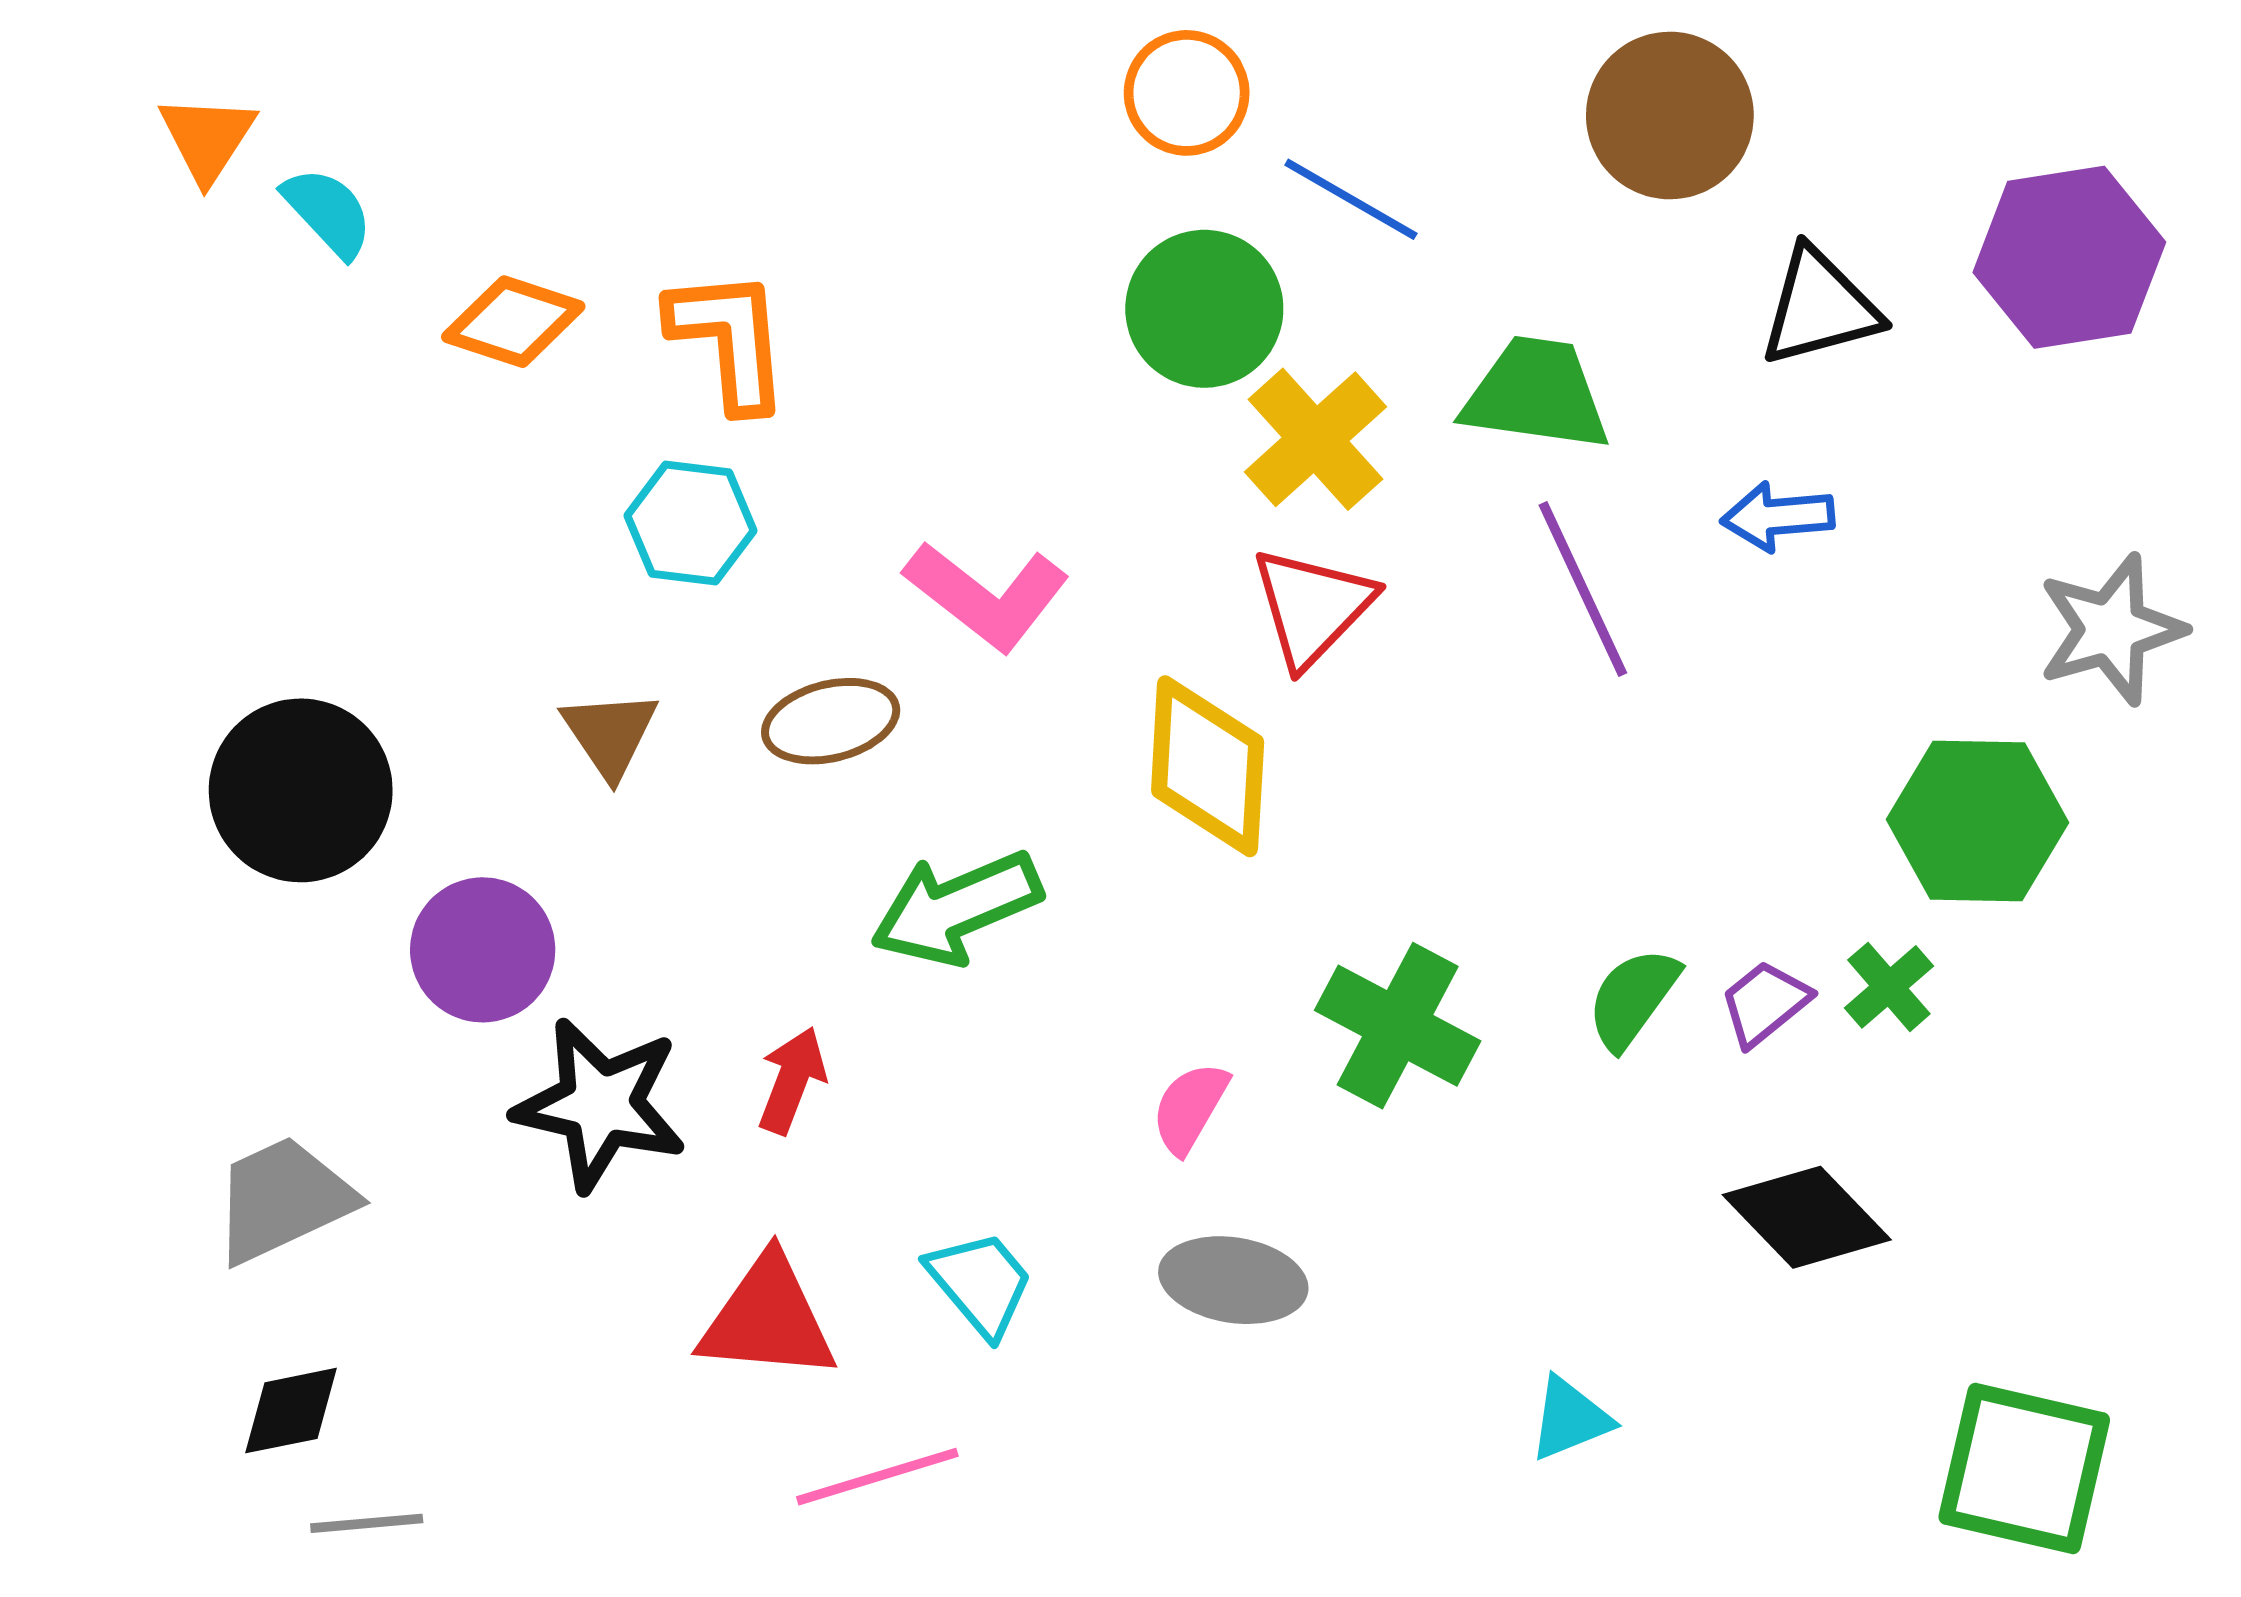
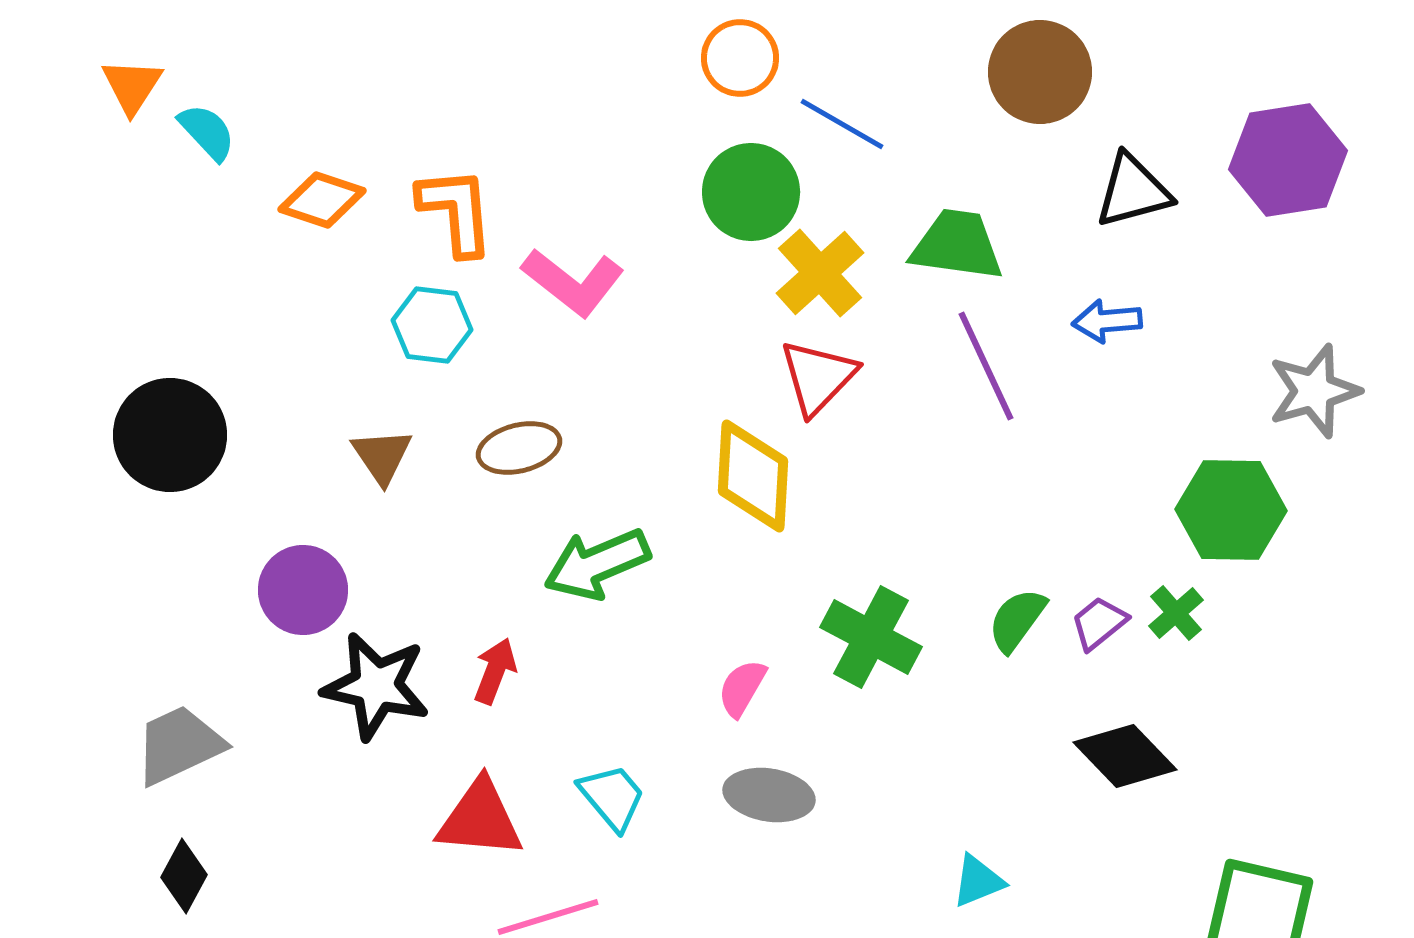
pink L-shape: (987, 596) -> (573, 282), moved
black circle: (301, 790) -> (170, 435), moved
black diamond: (291, 1411) -> (184, 876), turned -50

